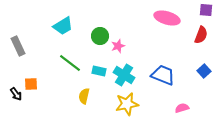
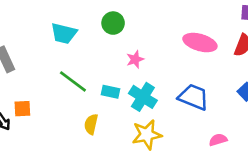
pink ellipse: (167, 18) -> (200, 43), moved
cyan trapezoid: (63, 26) -> (64, 33), turned 45
green circle: (100, 36) -> (113, 23), moved

